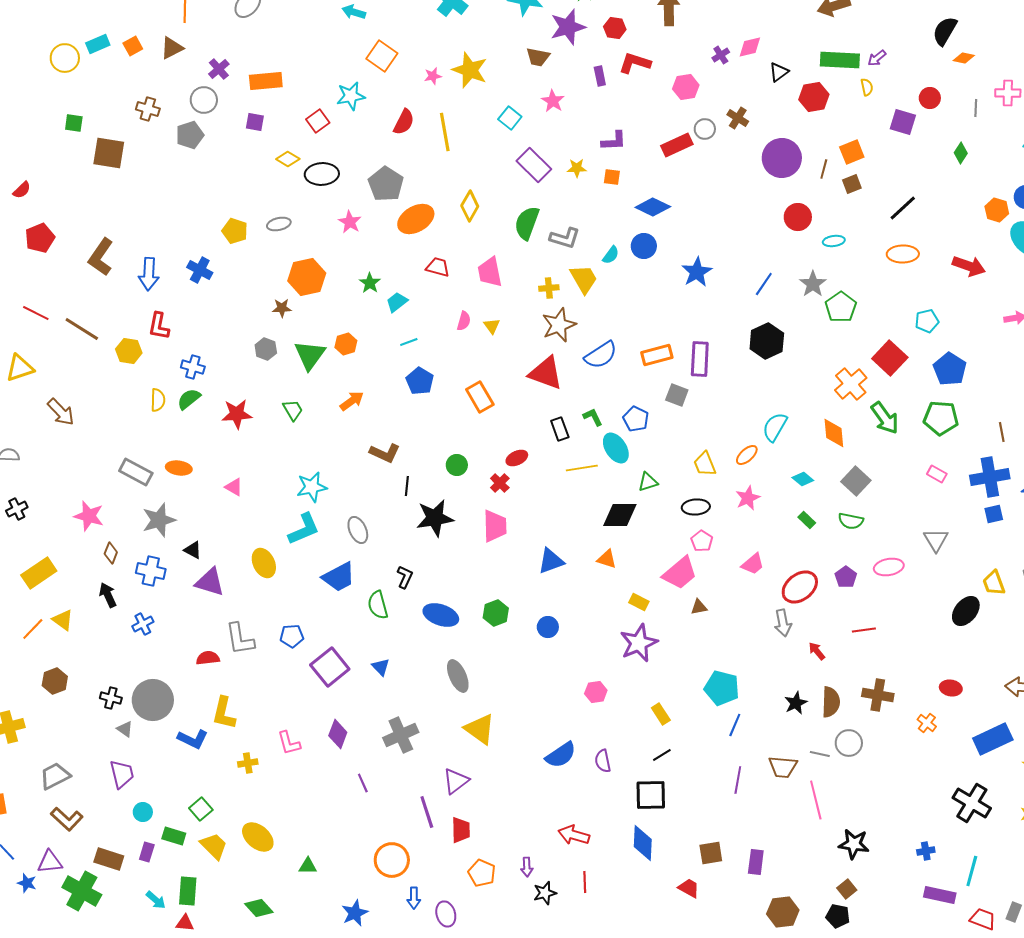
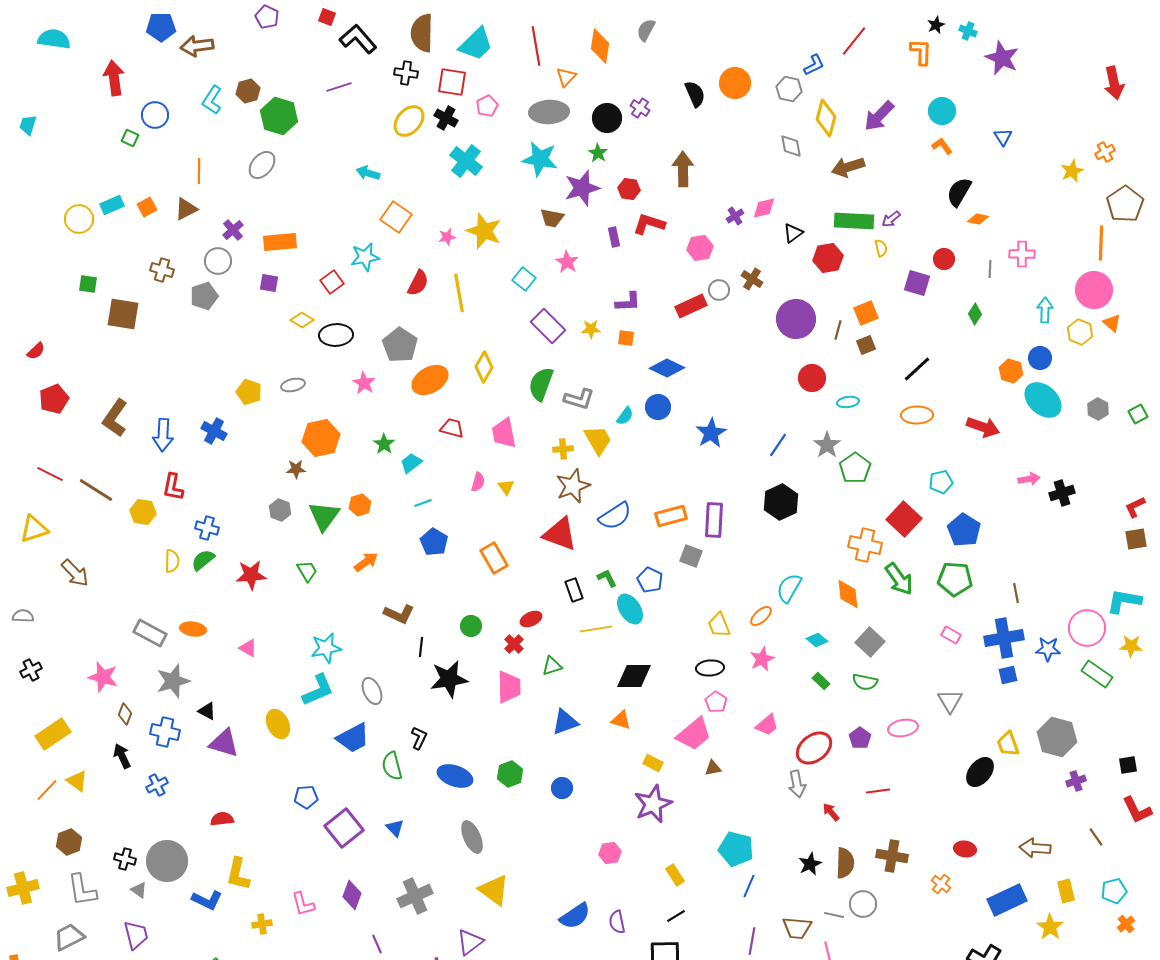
orange cross: (851, 384) -> (865, 545), turned -36
green triangle: (648, 482) -> (552, 666), moved
gray L-shape: (240, 639) -> (82, 890), moved

